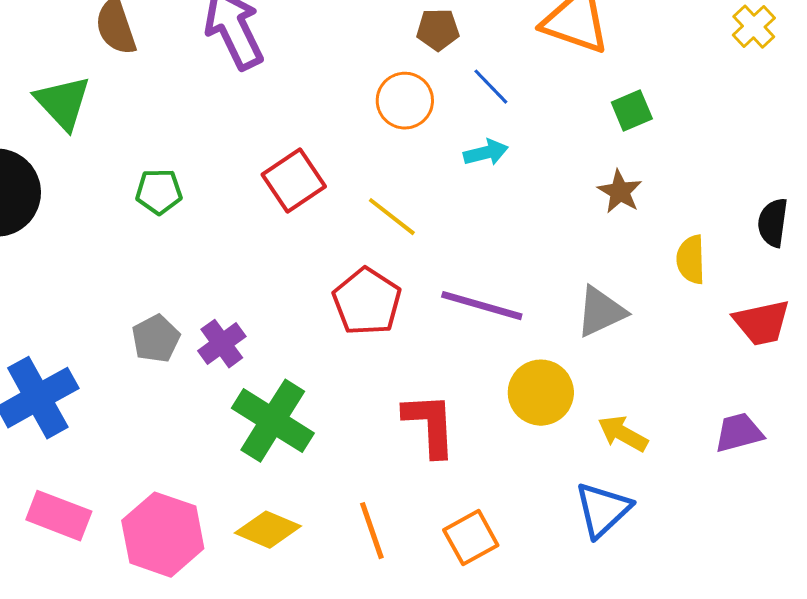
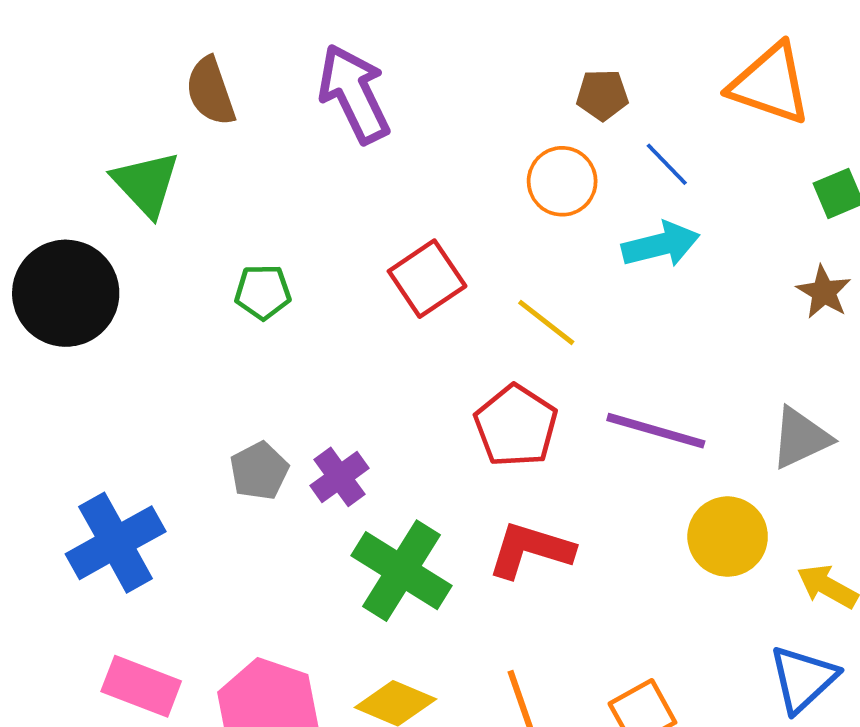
cyan arrow: (486, 153) -> (661, 245), size x1.4
red L-shape: (430, 425) -> (530, 550), moved, turned -70

